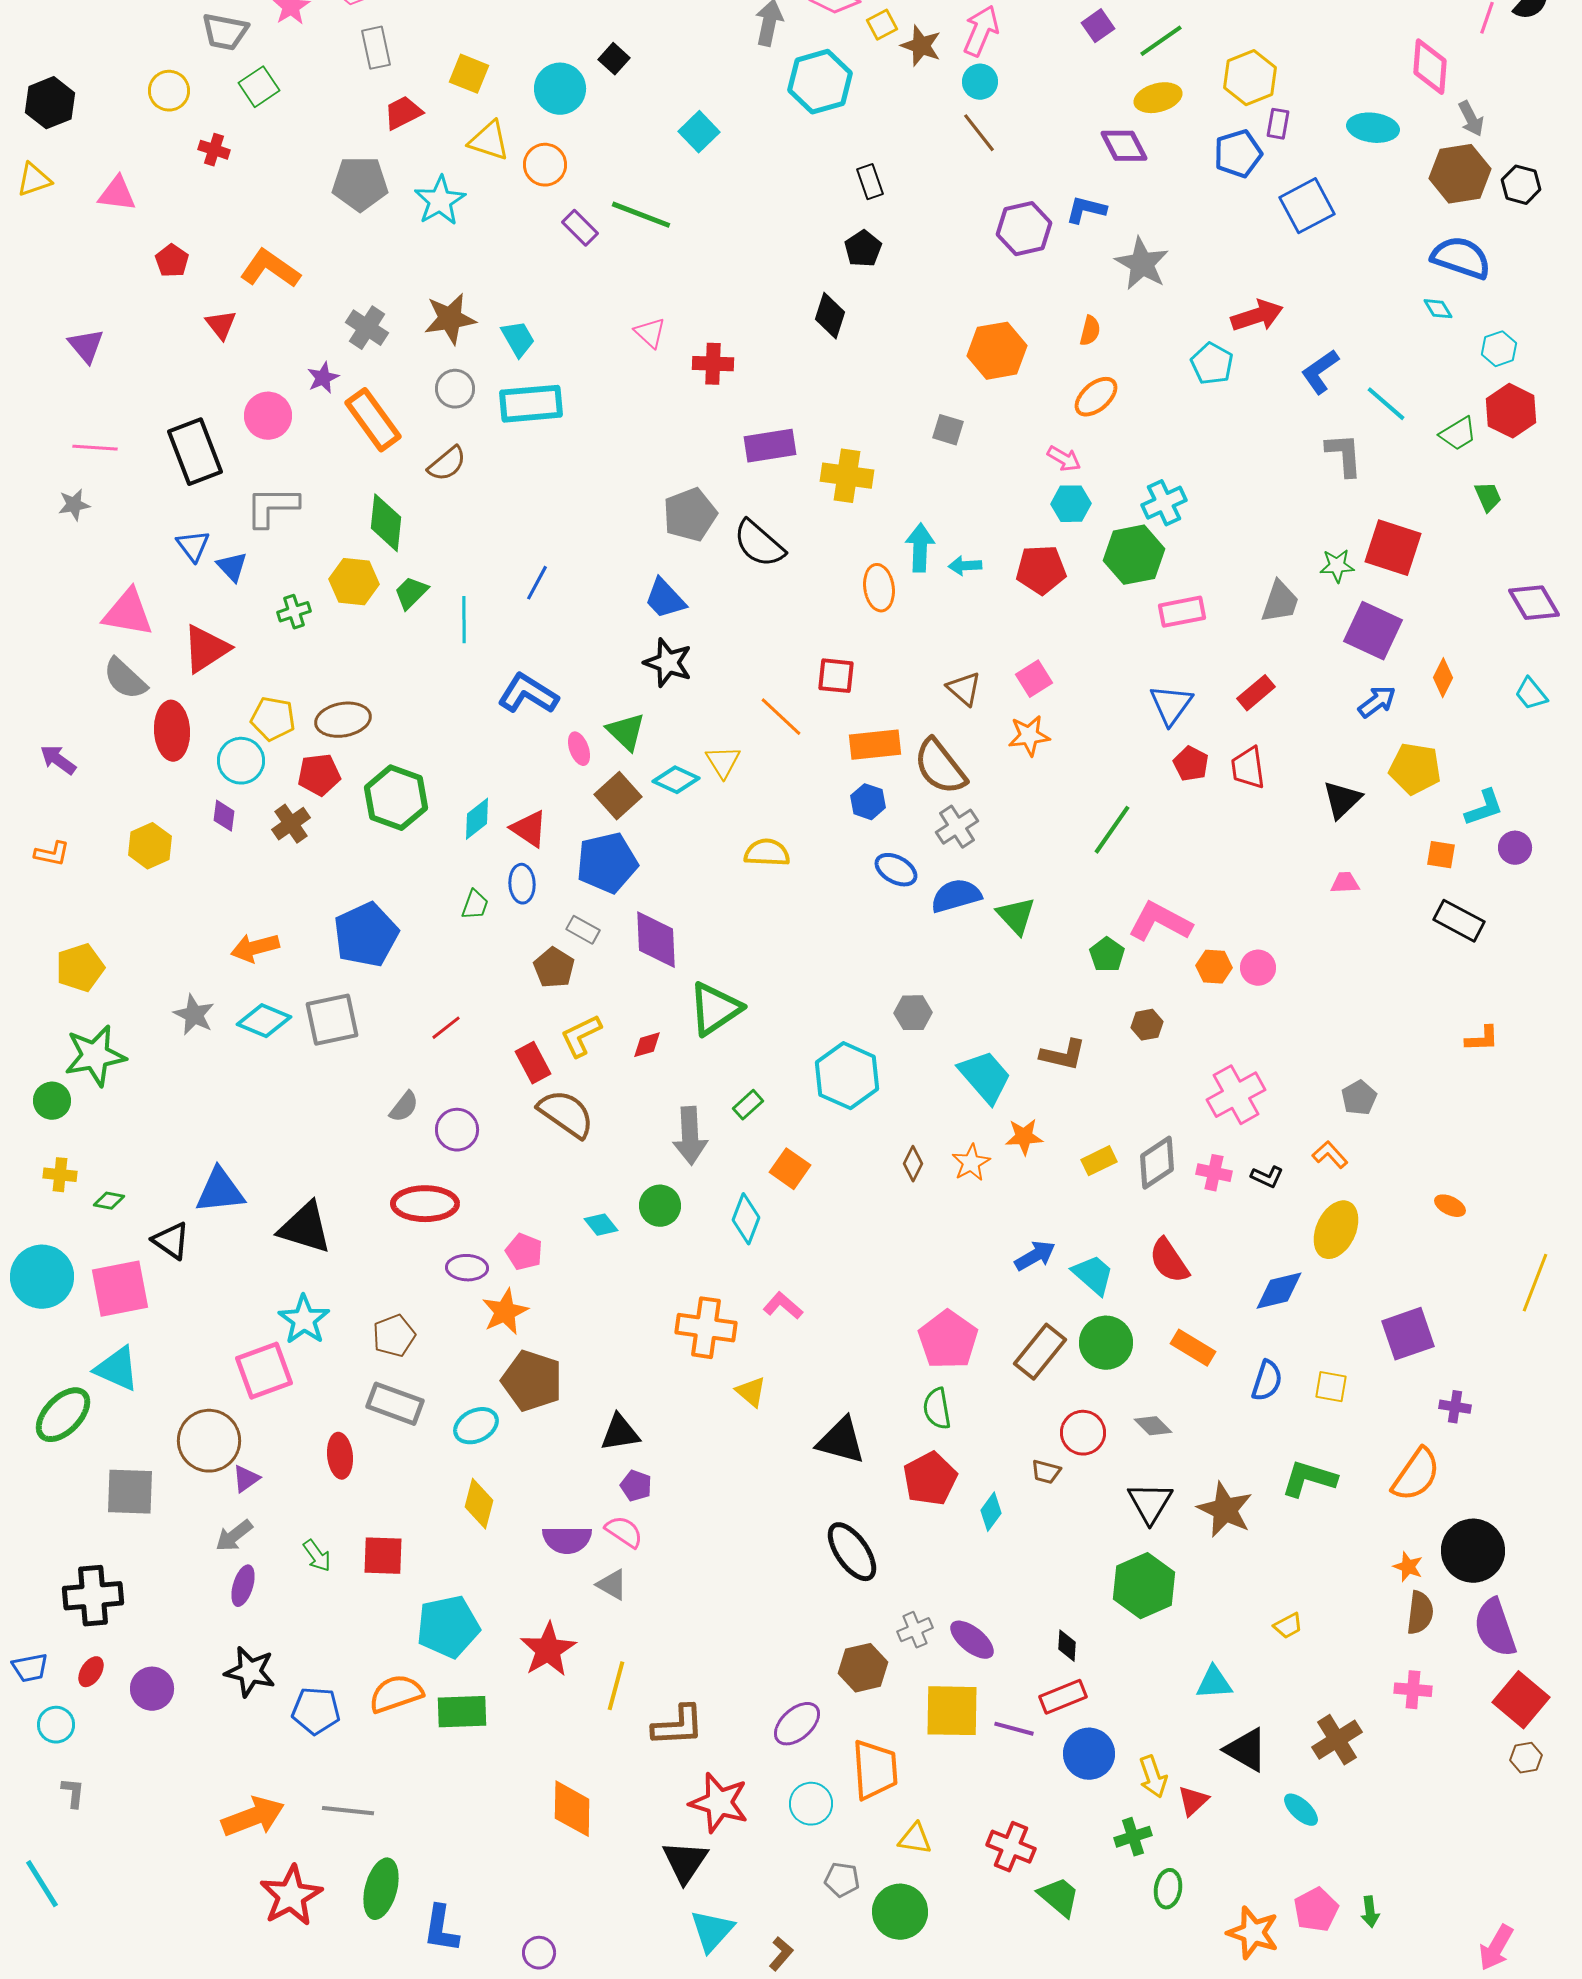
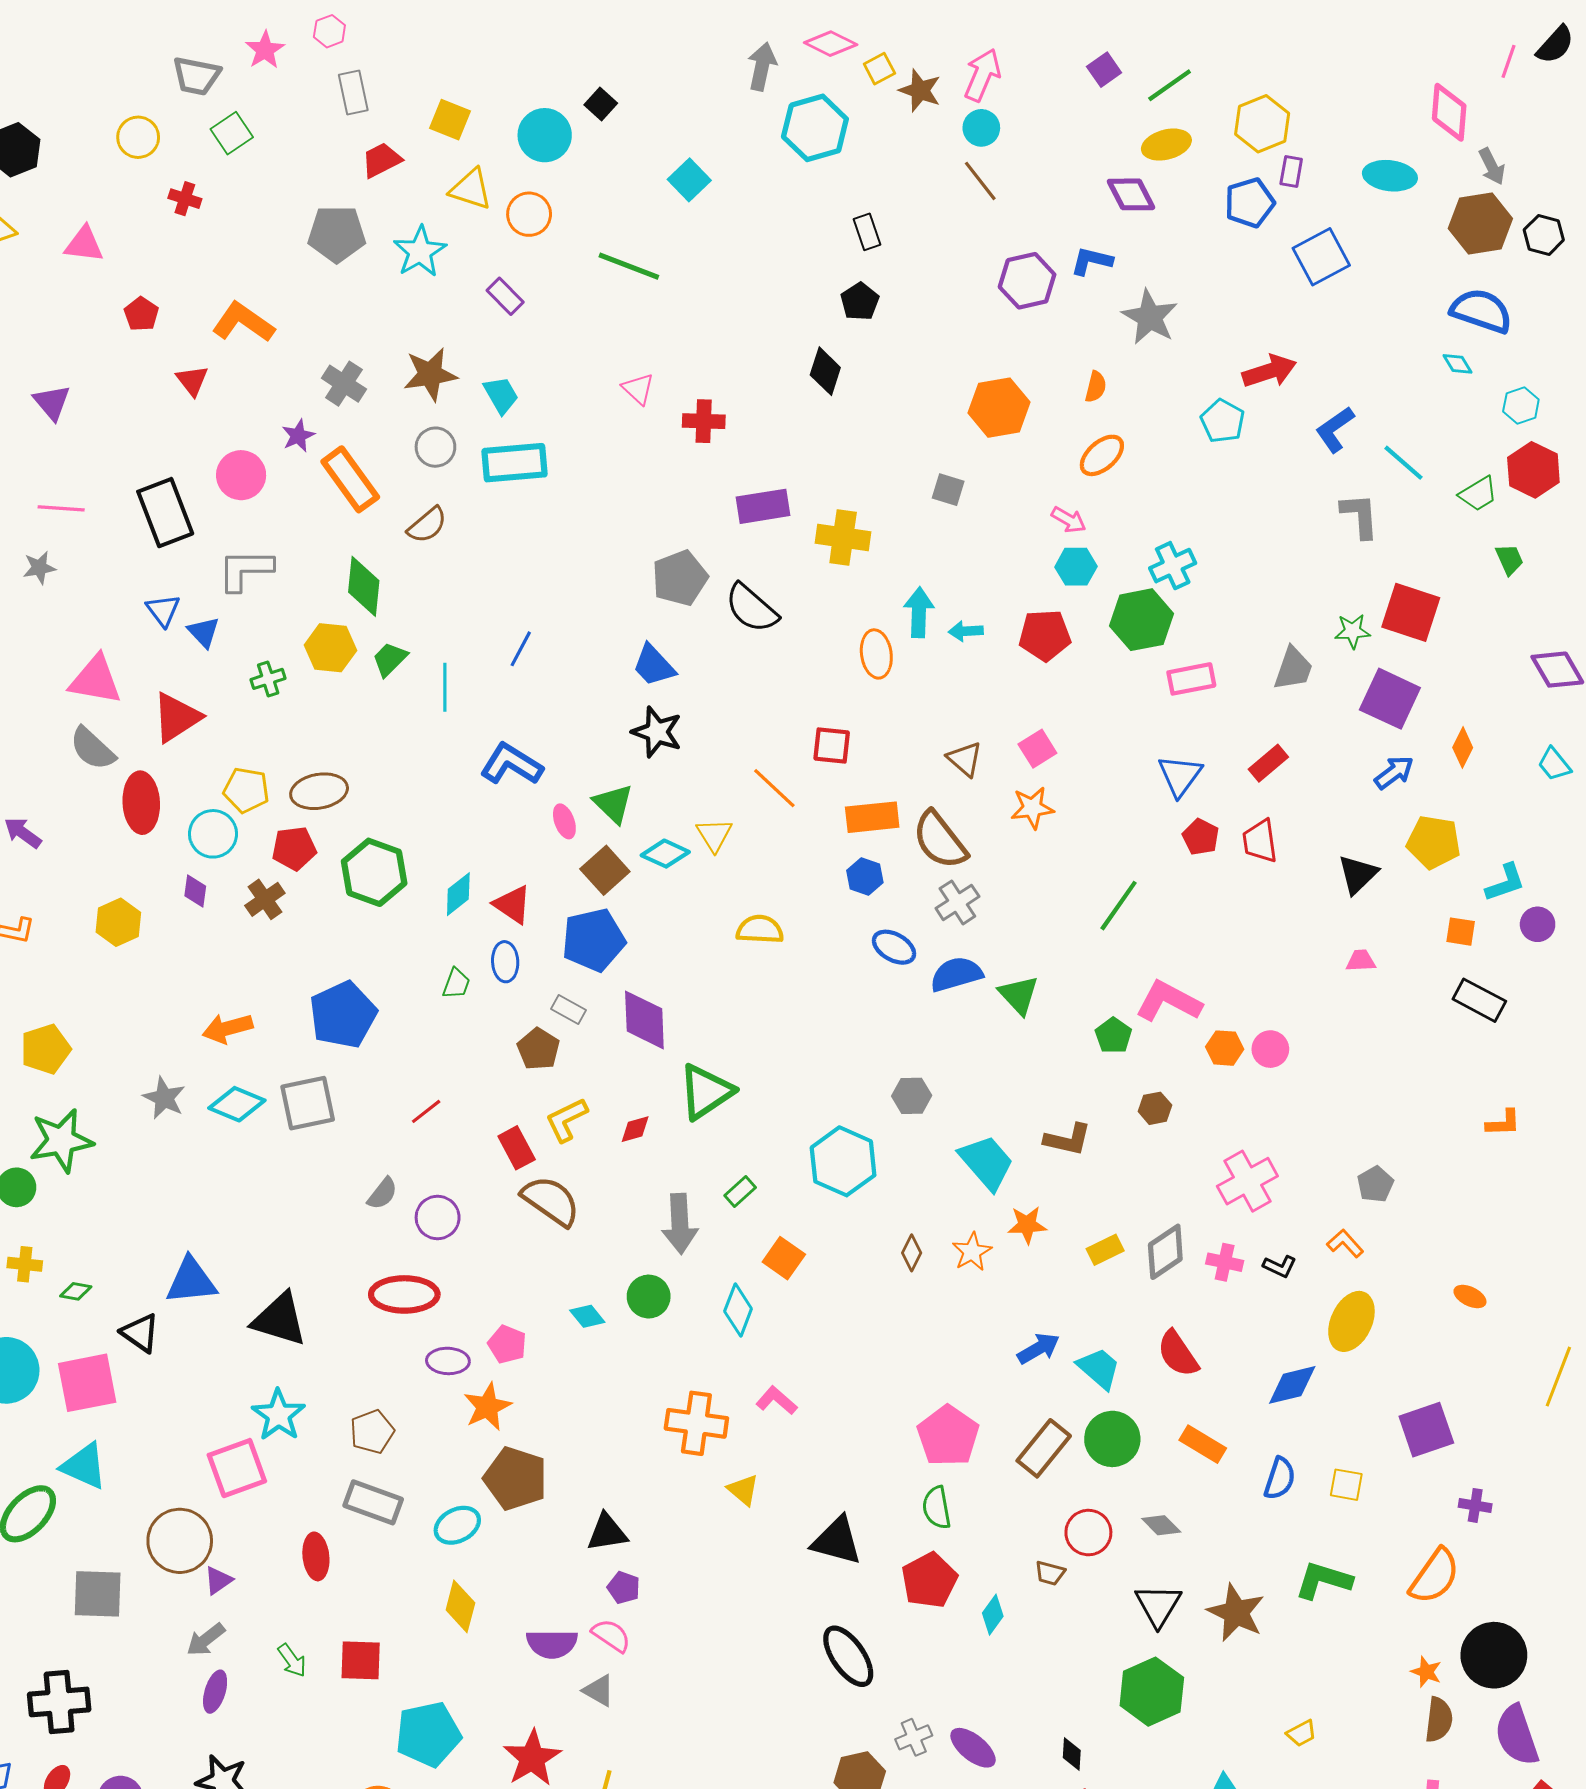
purple rectangle: (580, 228) -> (505, 296), moved

